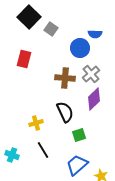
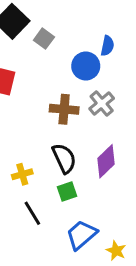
blue semicircle: (95, 34) -> (107, 46), turned -80
purple diamond: (94, 99) -> (106, 161), moved
green square: (79, 135) -> (67, 192), moved

